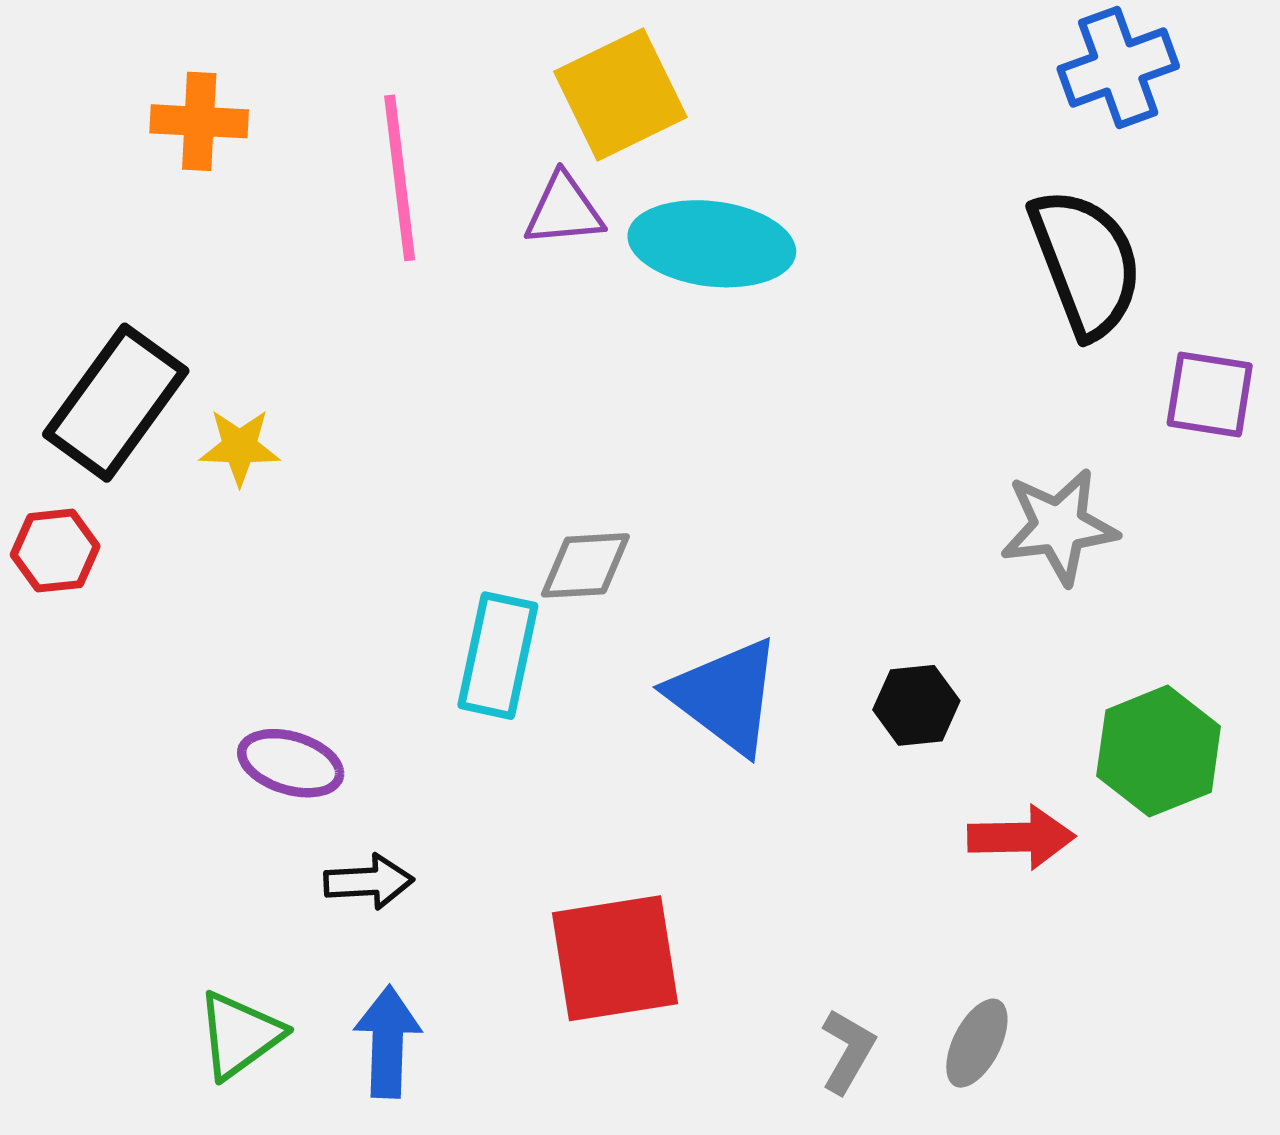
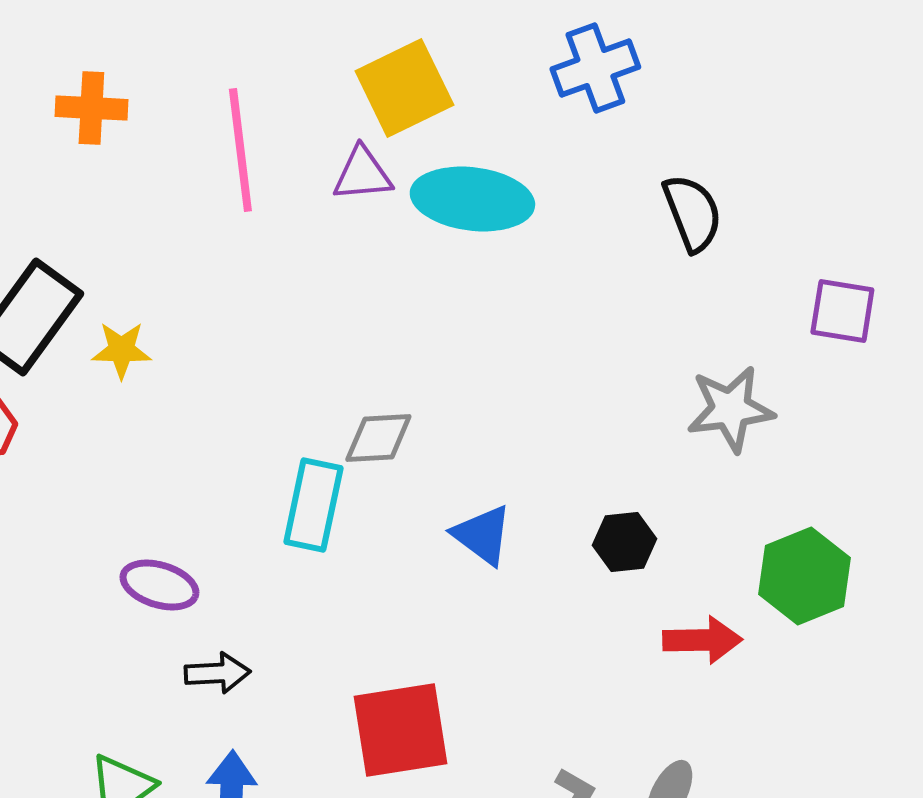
blue cross: (1118, 68) -> (595, 68), moved
black semicircle: (1086, 263) -> (692, 213), moved, size x0.7
blue triangle: (725, 696) -> (482, 535), size x0.7

